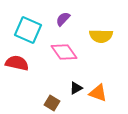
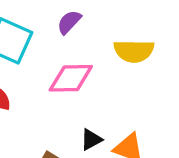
pink diamond: (64, 52) -> (71, 78), turned -56

